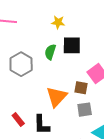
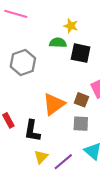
green semicircle: (50, 52) -> (58, 43), moved, turned 63

